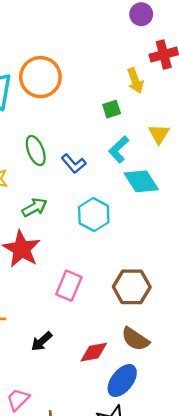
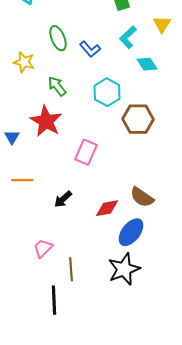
cyan diamond: (141, 181) -> (147, 64), size x0.7
green arrow: (34, 207) -> (57, 86), turned -100
brown hexagon: (132, 287) -> (138, 119), moved

